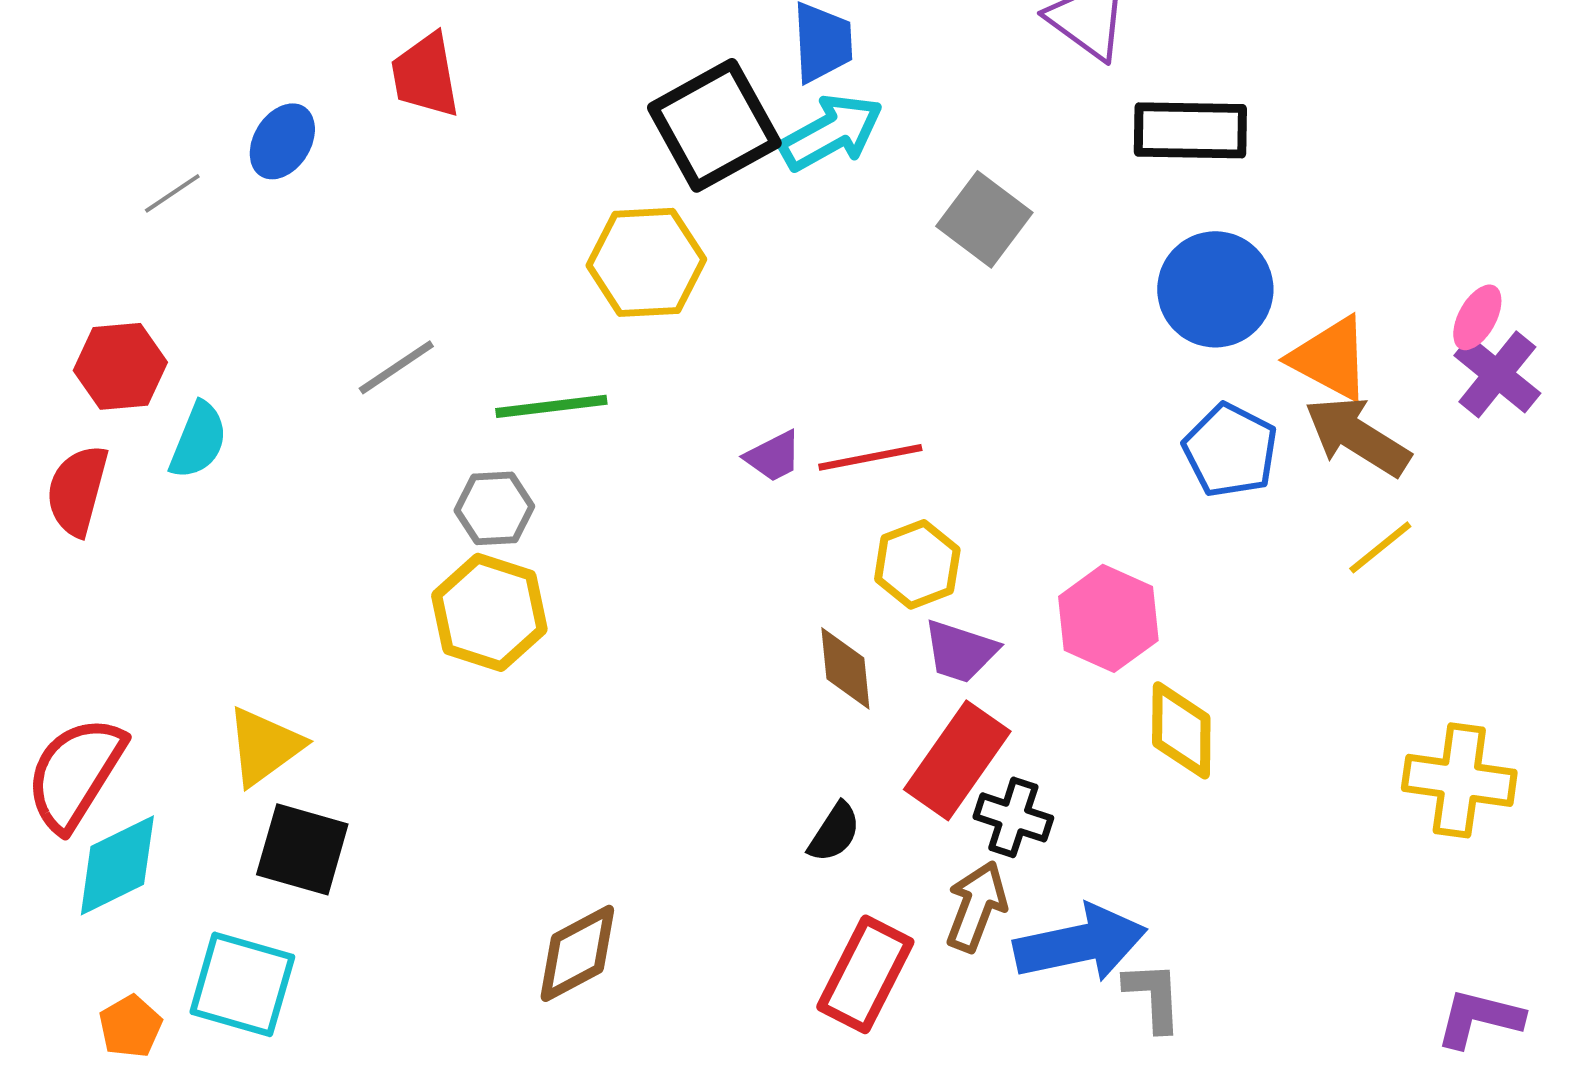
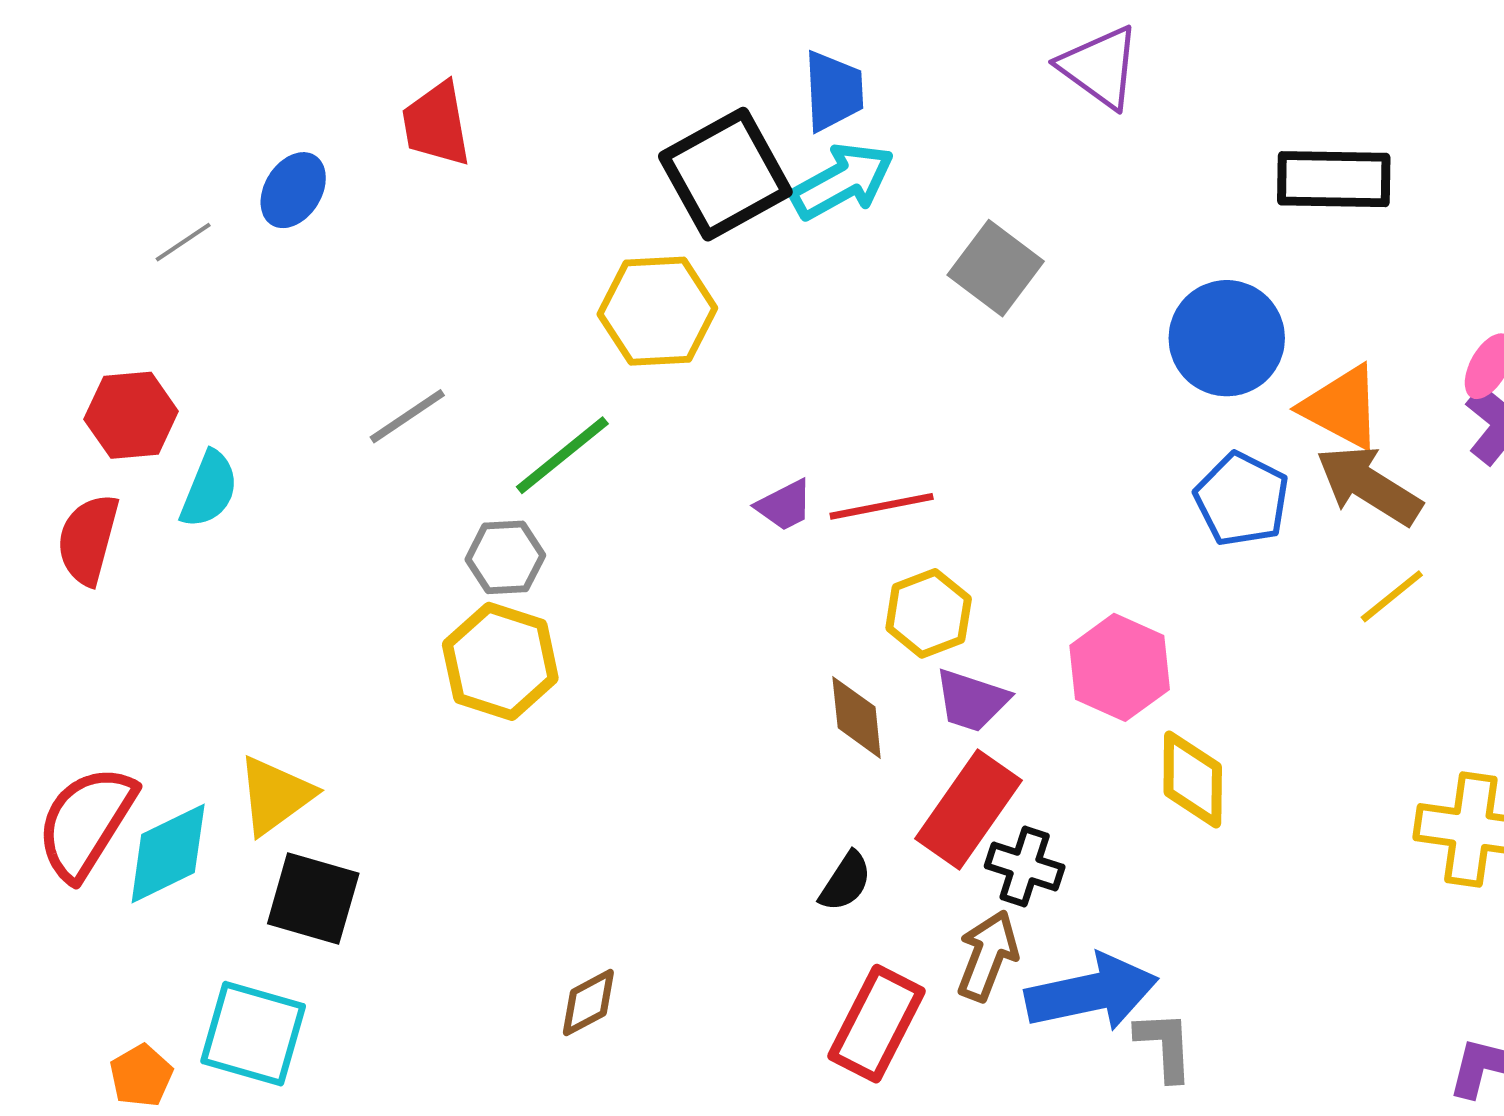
black rectangle: (1190, 130) -> (1334, 179), moved
green line: (551, 406) -> (562, 455), turned -32
cyan diamond: (117, 865) -> (168, 854), moved
brown diamond: (577, 953) -> (588, 1003), size x0.7

